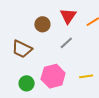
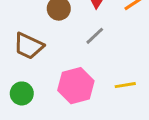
green circle: (27, 83) -> (22, 93), moved

